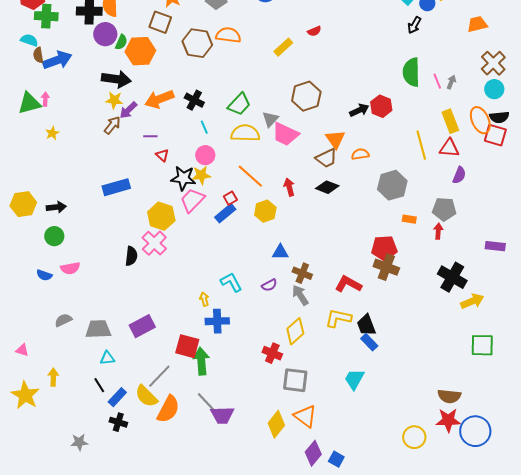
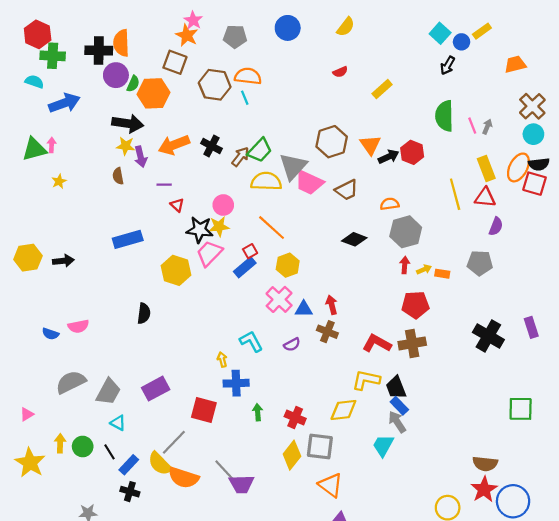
yellow rectangle: (283, 47) -> (382, 89), moved
brown semicircle: (38, 55) -> (118, 176), moved
purple arrow: (128, 110) -> (141, 157), turned -60
gray triangle: (270, 119) -> (293, 166), size x1.6
orange ellipse: (480, 120) -> (518, 167), turned 52
brown arrow: (112, 125) -> (240, 157), moved
cyan line: (204, 127) -> (245, 98), moved
orange triangle: (335, 139) -> (370, 145), moved
brown trapezoid: (326, 158) -> (347, 190), moved
gray hexagon: (392, 185) -> (406, 232), moved
red arrow: (289, 187) -> (332, 305), moved
red arrow: (438, 231) -> (405, 265), moved
green circle: (54, 236) -> (83, 446), moved
pink cross: (154, 243) -> (279, 299), moved
purple rectangle: (495, 246) -> (531, 327), moved, turned 66
brown cross: (386, 267) -> (412, 343), moved, turned -30
gray arrow: (300, 295) -> (397, 422), moved
yellow arrow: (472, 301) -> (424, 269), moved, size x0.6
gray semicircle: (63, 320) -> (71, 382), size x1.6
gray trapezoid: (98, 329) -> (108, 392), turned 120
yellow diamond: (295, 331) -> (343, 410), moved, turned 36
pink triangle: (22, 350) -> (27, 414), turned -48
cyan triangle: (107, 358) -> (118, 423), turned 35
green arrow: (201, 361) -> (258, 412), moved, size x0.6
orange semicircle: (168, 409) -> (184, 478), turned 80
red star: (448, 420) -> (484, 489), turned -30
yellow diamond: (276, 424) -> (292, 455), moved

